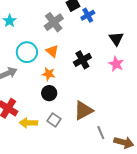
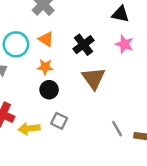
black triangle: (116, 39) -> (120, 14), turned -35
brown triangle: (83, 110) -> (94, 78), moved, turned -30

